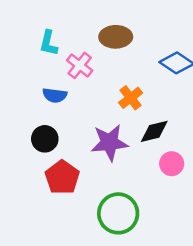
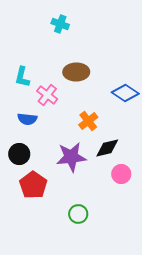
green circle: (118, 213) -> (78, 214), size x0.6

